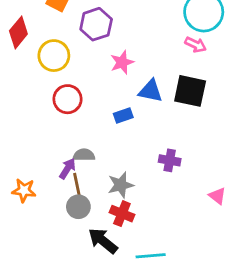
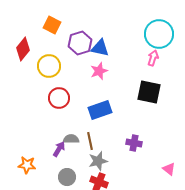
pink arrow: (196, 45) -> (153, 58), turned -98
blue triangle: (151, 91) -> (100, 48), moved
blue rectangle: (123, 115) -> (100, 110), size x1.6
brown line: (77, 185) -> (90, 141), moved

